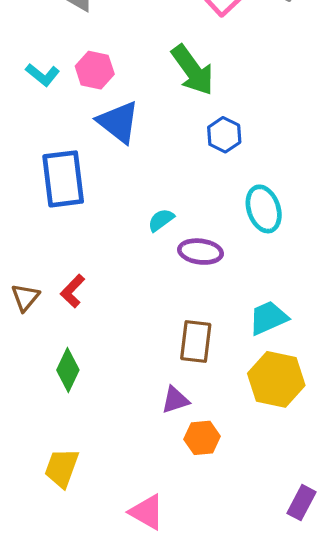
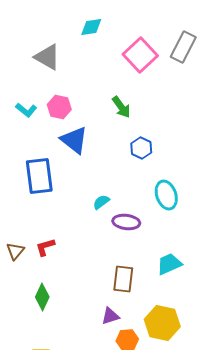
green arrow: (193, 70) -> (121, 107), size x0.7
red L-shape: (73, 291) -> (45, 247), turned 30
yellow hexagon: (276, 379) -> (162, 323), moved

